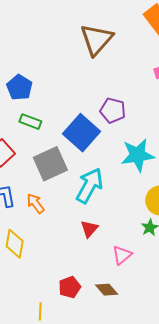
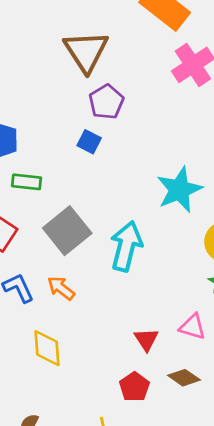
purple pentagon: (113, 110) -> (106, 102), moved, turned -30
blue square: (82, 133) -> (89, 142), moved, size x0.5
red triangle: (89, 229) -> (146, 340), moved
pink triangle: (122, 255) -> (193, 327), turned -50

